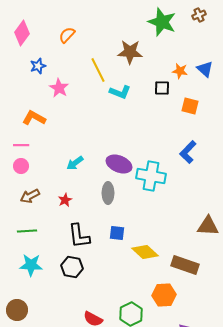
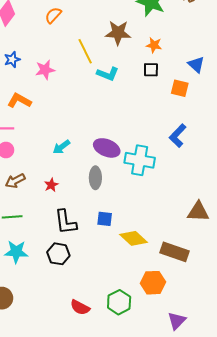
blue star: (38, 66) -> (12, 59), moved
blue triangle: (205, 69) -> (196, 65), moved
orange star: (180, 71) -> (154, 45), moved
pink star: (59, 88) -> (45, 70), turned 30

